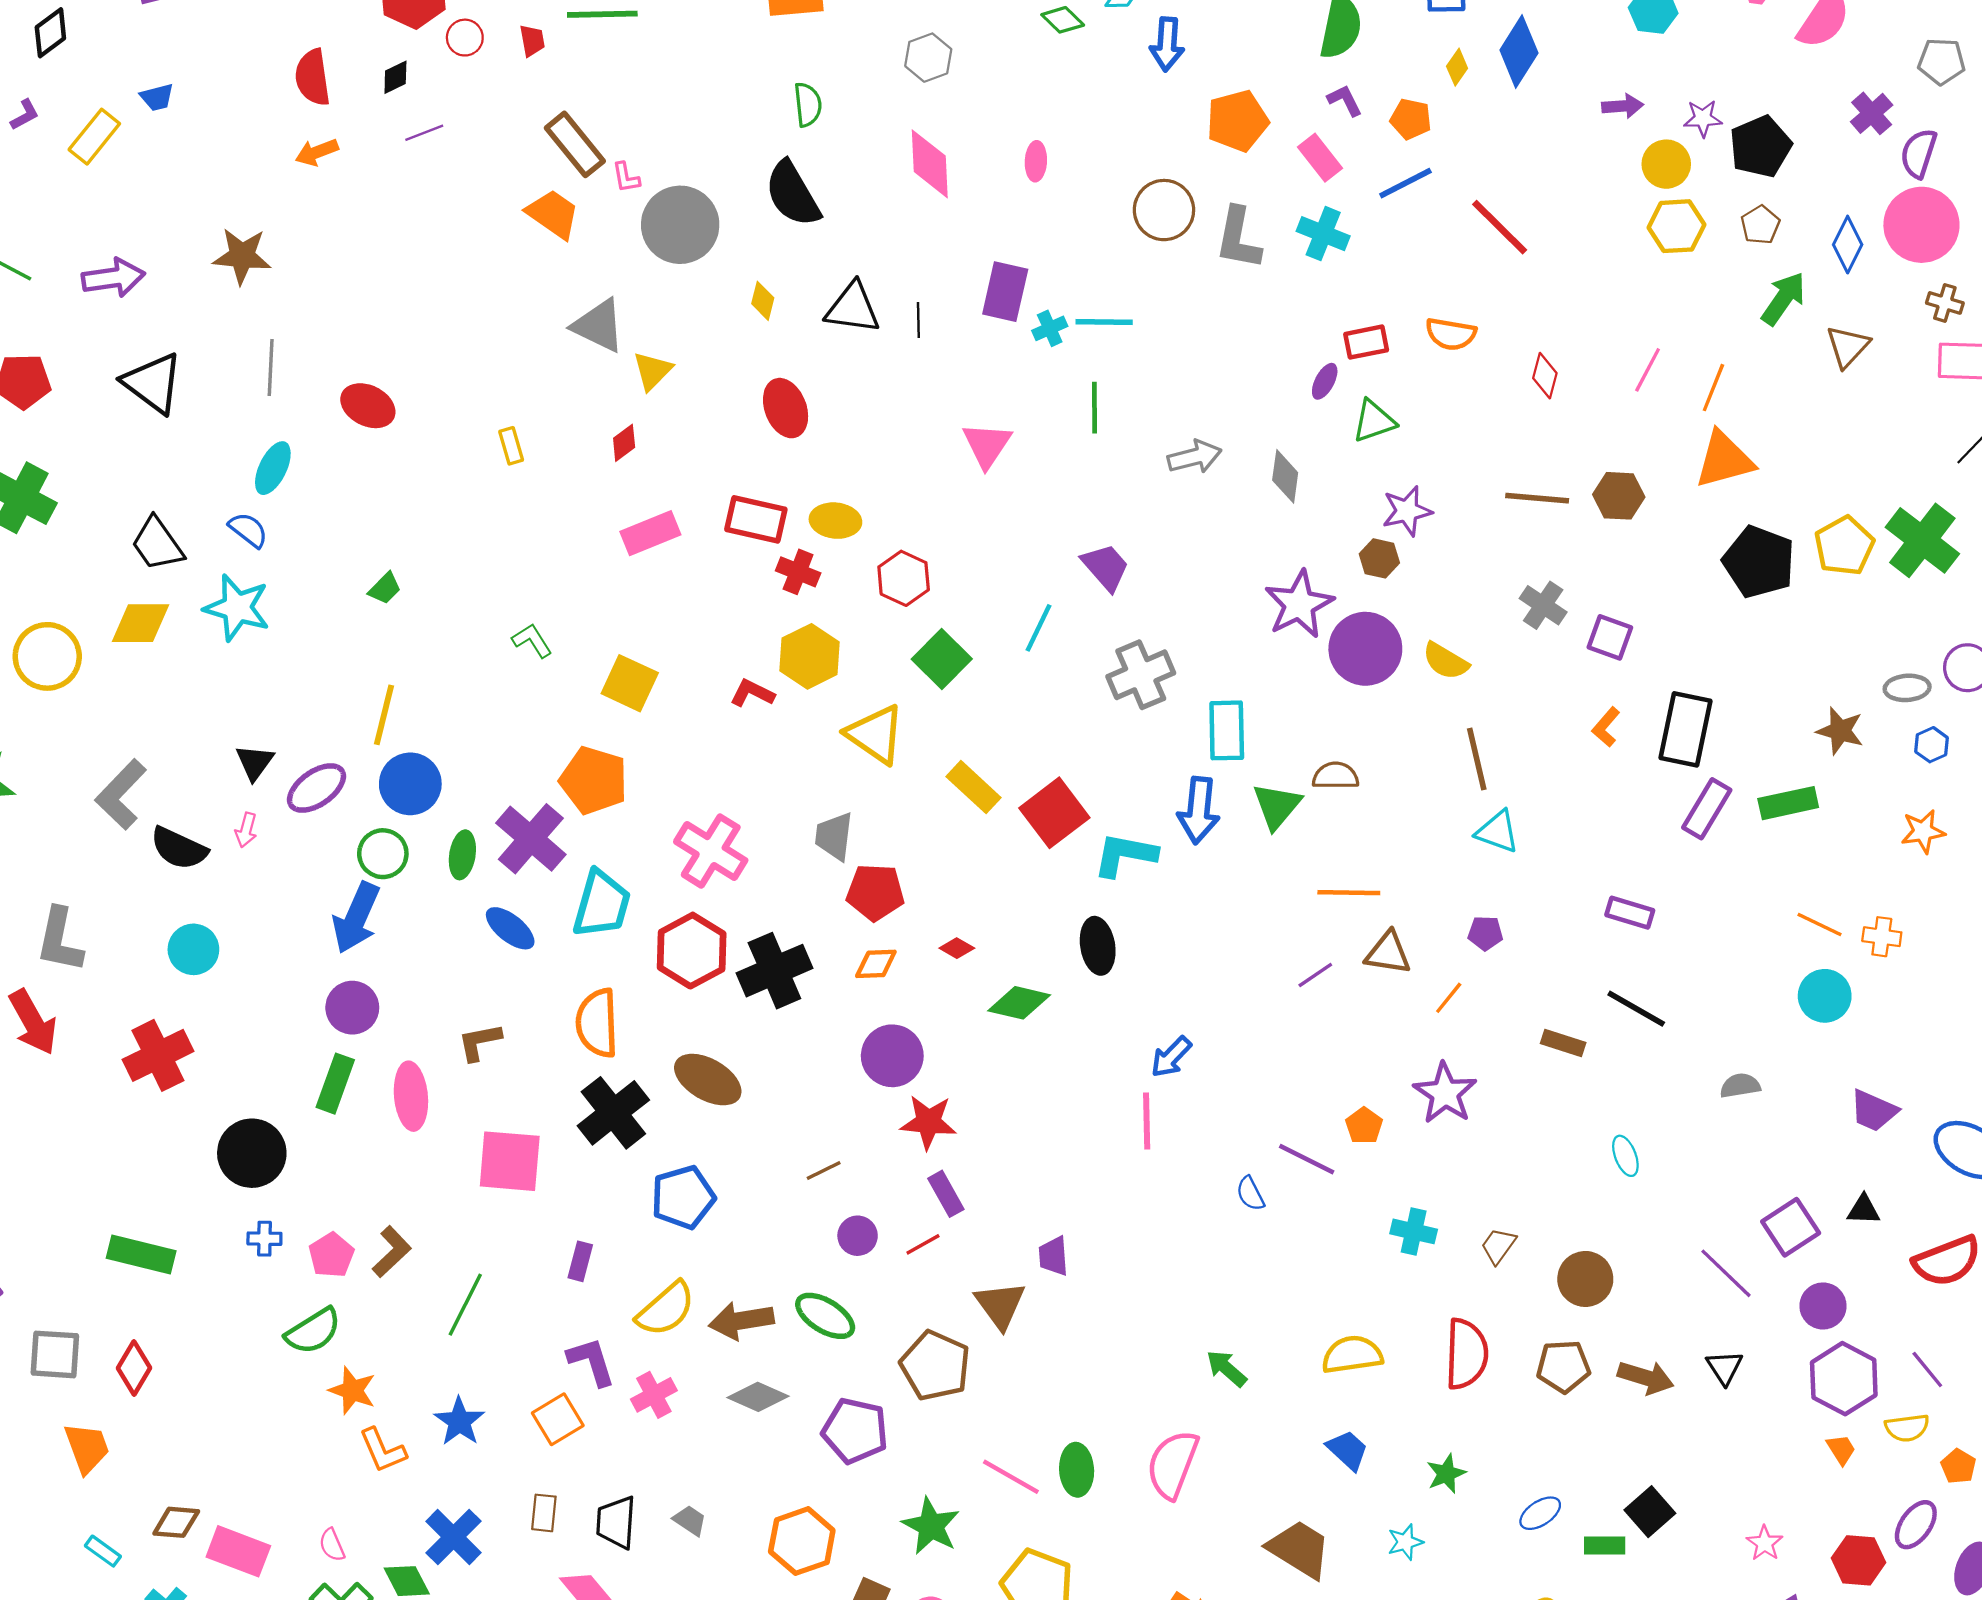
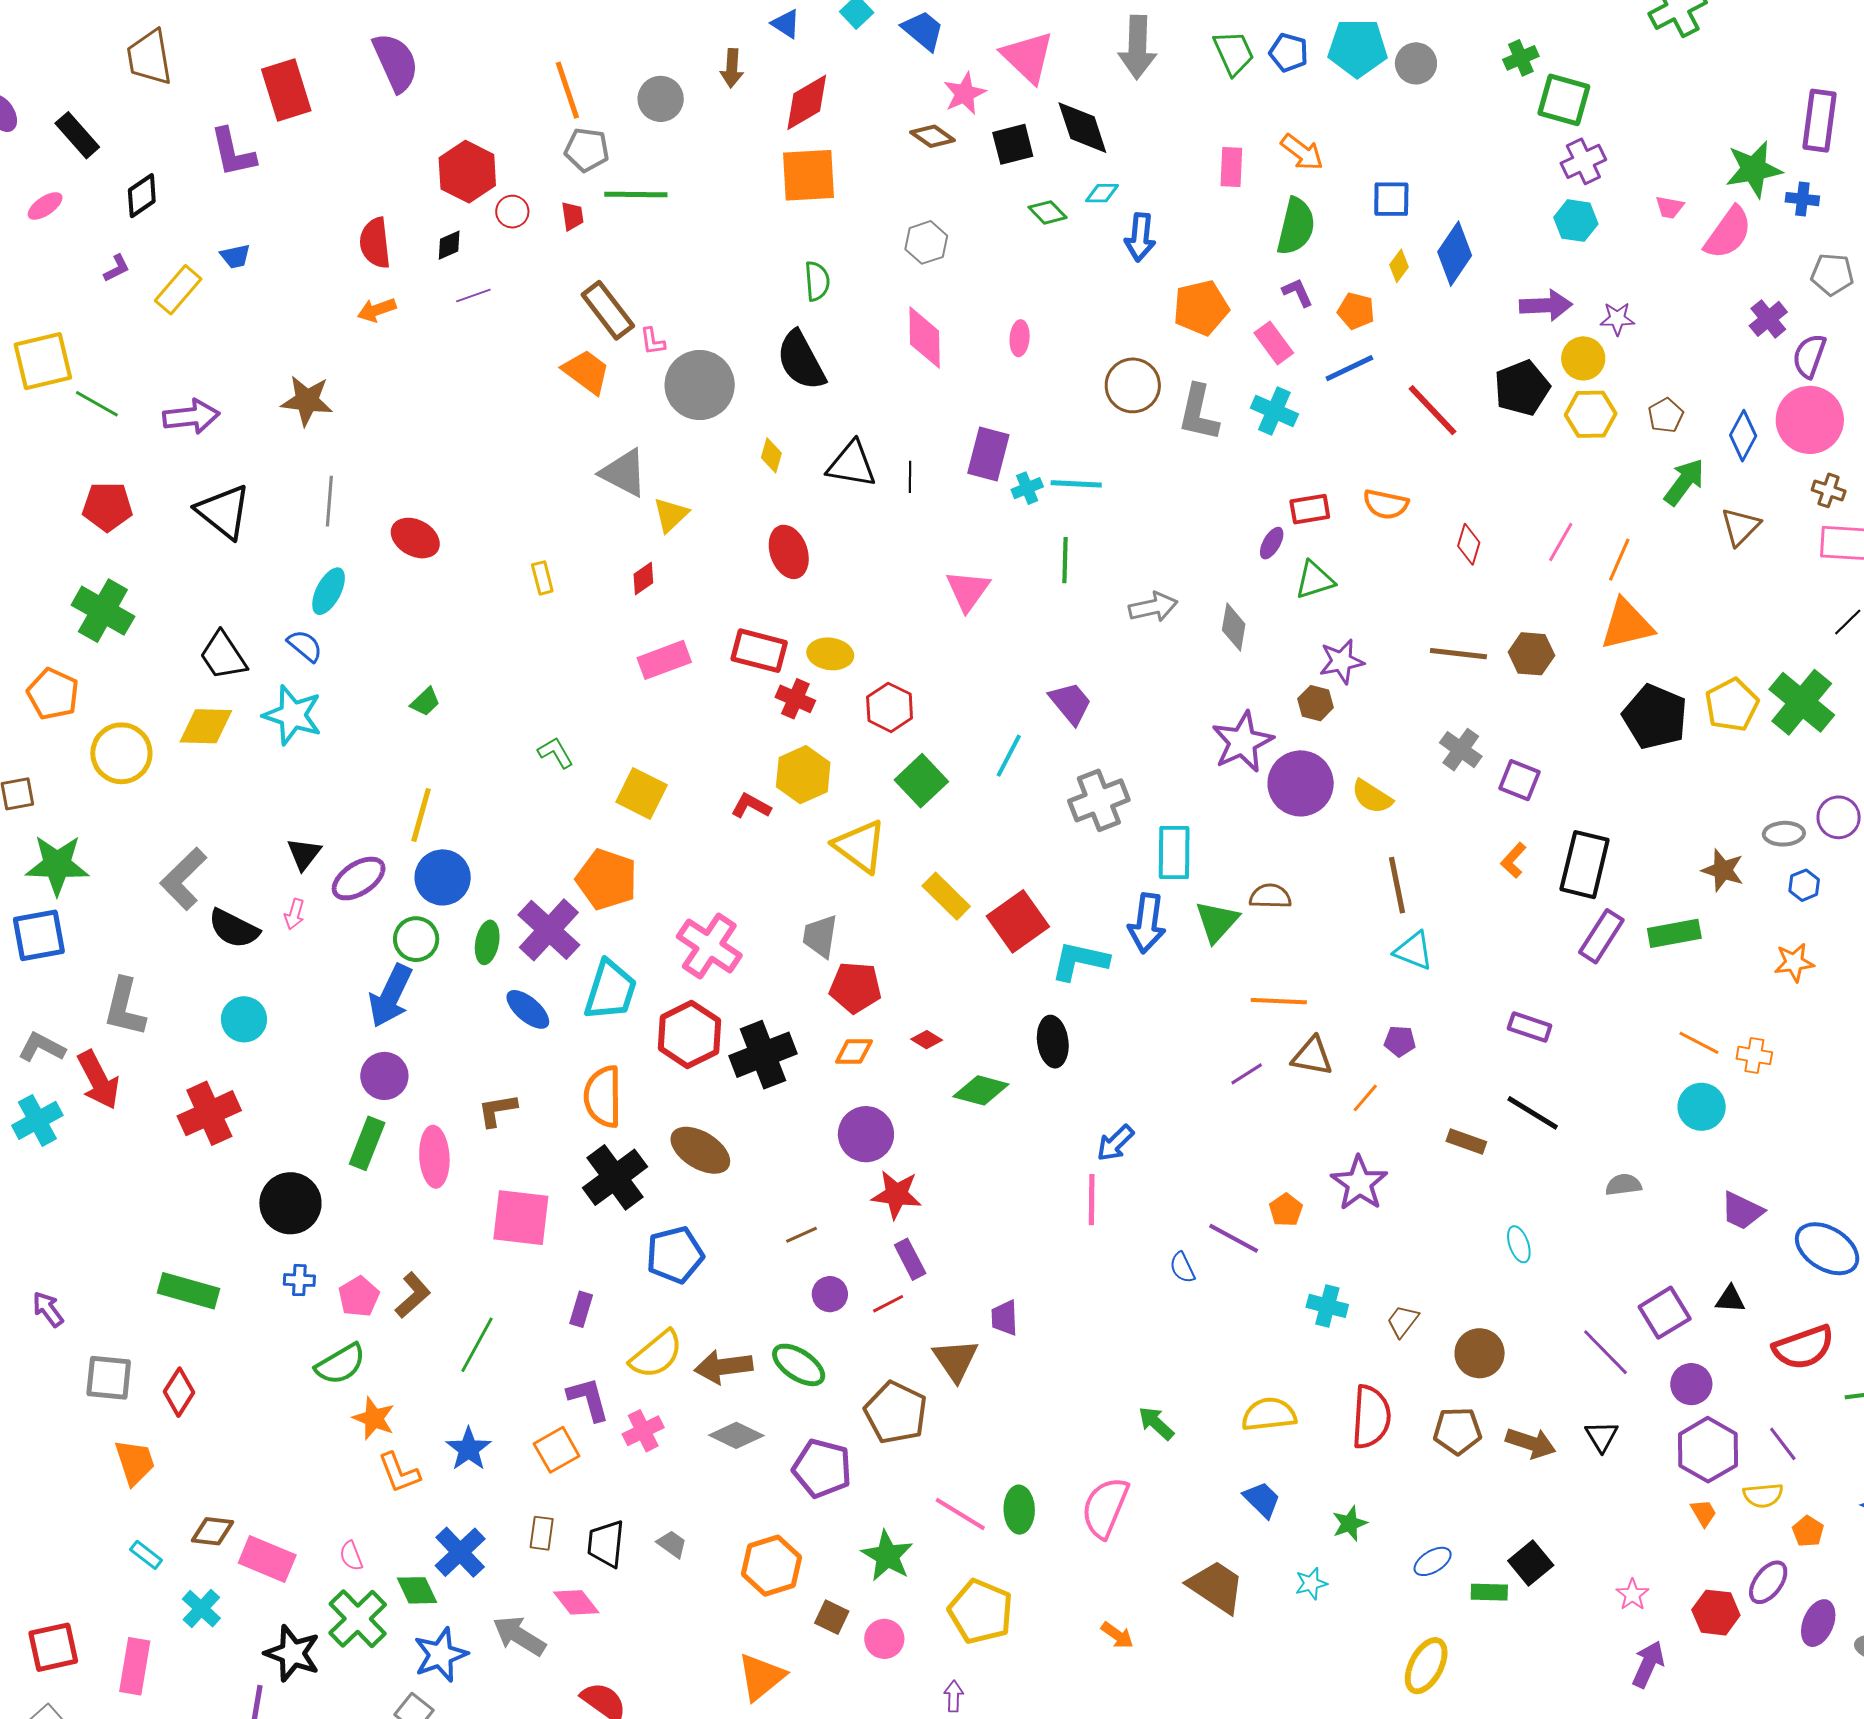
purple arrow: (1623, 106) -> (1546, 305), size x1.4
black pentagon: (1760, 146) -> (1522, 388), moved

